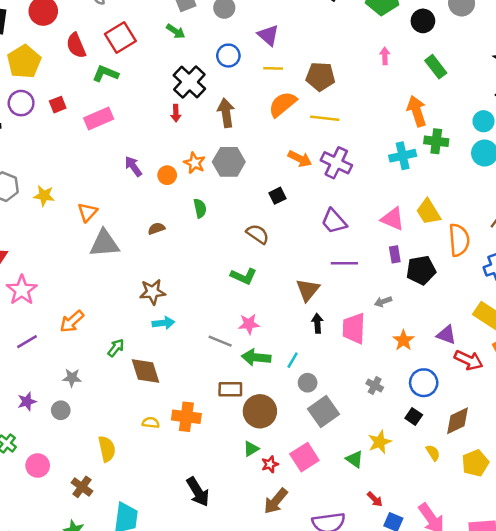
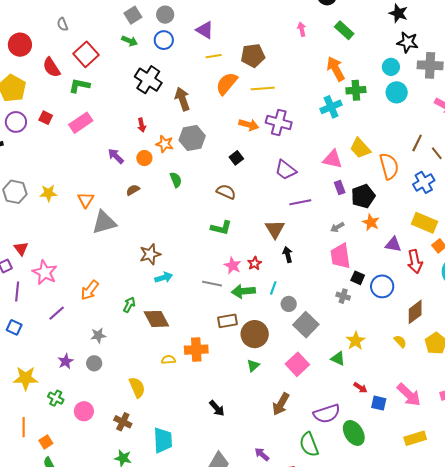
blue circle: (228, 56) -> (164, 40), moved
red square: (58, 105) -> (46, 118), turned -32
red arrow: (176, 113) -> (142, 125), moved
brown semicircle: (156, 229) -> (133, 190), moved
pink star: (249, 324) -> (233, 266), turned -30
pink trapezoid: (354, 328) -> (340, 256), moved
orange star: (403, 340) -> (371, 222), moved
red arrow: (469, 360) -> (415, 261), turned 65
black square: (414, 417) -> (358, 278), moved
red star: (270, 464) -> (255, 263), moved
black arrow: (198, 492) -> (217, 408), size x0.7

